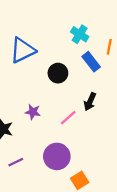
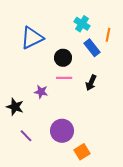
pink line: (68, 118) -> (64, 78), moved, turned 42
purple line: (16, 162) -> (26, 136), turned 72

